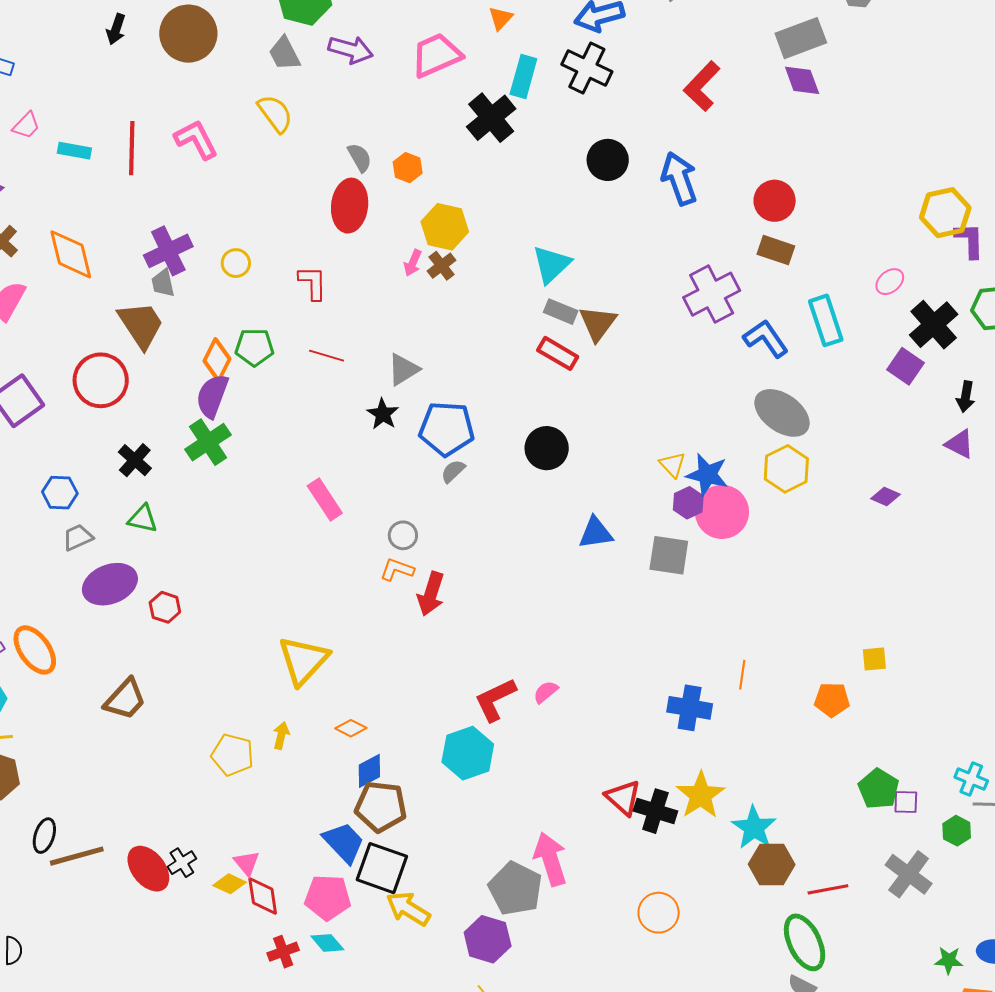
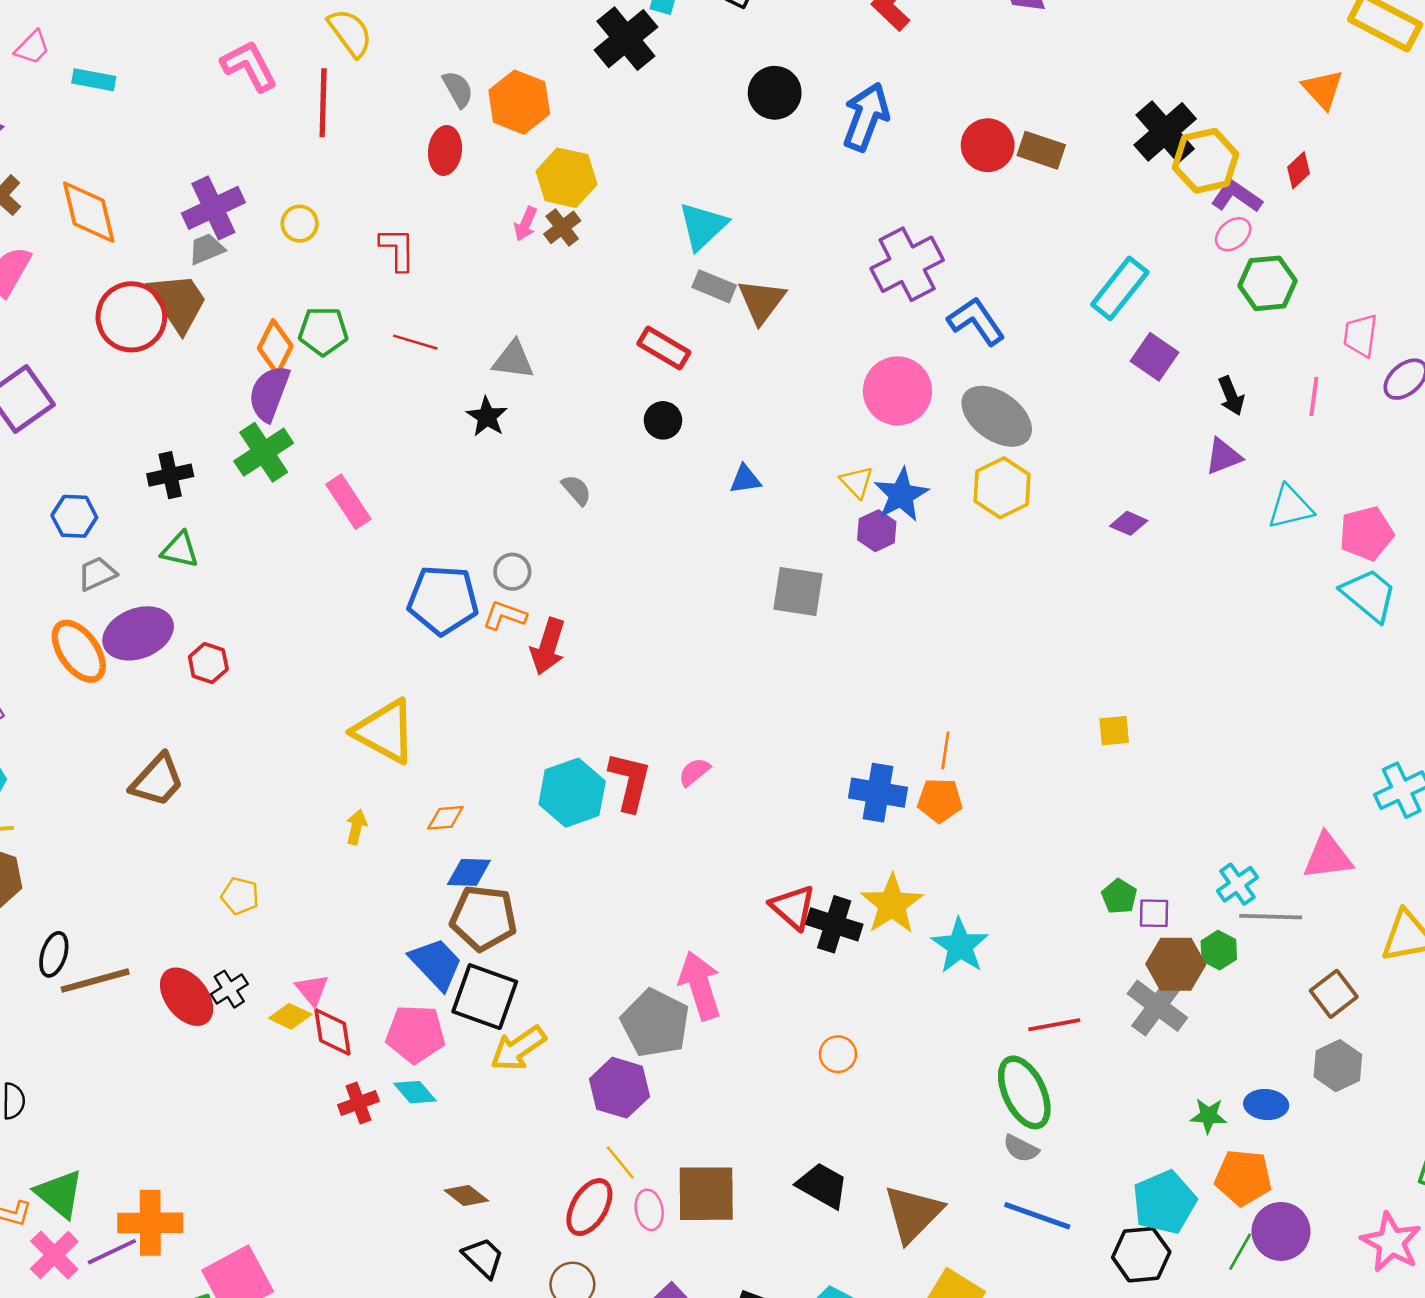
red line: (132, 148) -> (323, 103), moved
orange hexagon: (408, 168) -> (519, 102), size x1.6
blue arrow: (679, 179) -> (866, 117), turned 40
red ellipse: (350, 206) -> (445, 150), size x0.7
purple L-shape: (970, 240) -> (1237, 196), turned -54
brown rectangle: (776, 250) -> (1041, 150), moved
pink ellipse: (890, 282) -> (1233, 234), moved
gray trapezoid: (163, 283) -> (207, 249), turned 80
cyan rectangle: (826, 320) -> (1120, 288), moved, turned 57
black cross: (934, 325) -> (1165, 132), moved
red rectangle: (558, 353) -> (664, 348), moved
gray triangle: (403, 369) -> (513, 360), turned 39
red circle: (101, 380) -> (131, 317), moved
black arrow: (966, 397) -> (1231, 396), turned -32
blue pentagon: (447, 429) -> (443, 600), moved
purple triangle: (960, 444) -> (1223, 456), turned -48
black circle: (547, 448) -> (663, 420), moved, size x0.7
black cross: (135, 460) -> (170, 475), turned 36
gray semicircle: (453, 471) -> (576, 490), turned 92
blue star: (707, 475) -> (901, 495), turned 30
pink rectangle: (325, 499) -> (348, 502), moved
pink circle: (722, 512) -> (897, 391), moved
blue triangle: (596, 533) -> (745, 479), moved, size x0.7
gray square: (669, 555) -> (798, 591), moved
orange ellipse: (35, 650) -> (79, 651), moved
yellow triangle: (303, 660) -> (385, 731), turned -44
red L-shape: (495, 699) -> (630, 782), turned 129
orange pentagon: (832, 700) -> (940, 800), moved
orange diamond: (351, 728) -> (445, 818), turned -32
cyan hexagon: (468, 753) -> (572, 793), moved
yellow pentagon: (233, 755) -> (240, 896), moved, size x0.7
blue diamond: (369, 771) -> (469, 872), turned 30
cyan cross: (971, 779) -> (1237, 884), turned 32
green pentagon: (879, 789) -> (1119, 896), size x0.7
brown hexagon: (772, 864) -> (1176, 964), moved
yellow arrow: (408, 909) -> (518, 1048), turned -66
orange circle: (659, 913) -> (838, 1054), size x0.7

